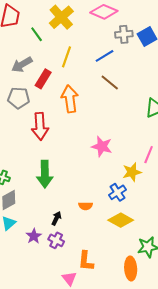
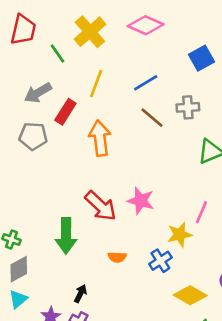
gray cross: (124, 34) -> (188, 107), moved
red arrow: (40, 126) -> (101, 206), moved, turned -44
orange semicircle: (85, 206) -> (117, 257), moved
yellow diamond: (121, 220) -> (190, 295), moved

